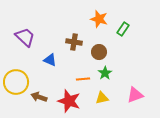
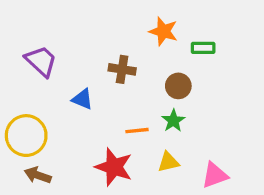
green rectangle: (123, 29) -> (203, 48), turned 56
brown circle: (99, 52) -> (178, 86), moved
pink triangle: (135, 95) -> (215, 175), moved
brown arrow: (39, 97) -> (38, 175), moved

